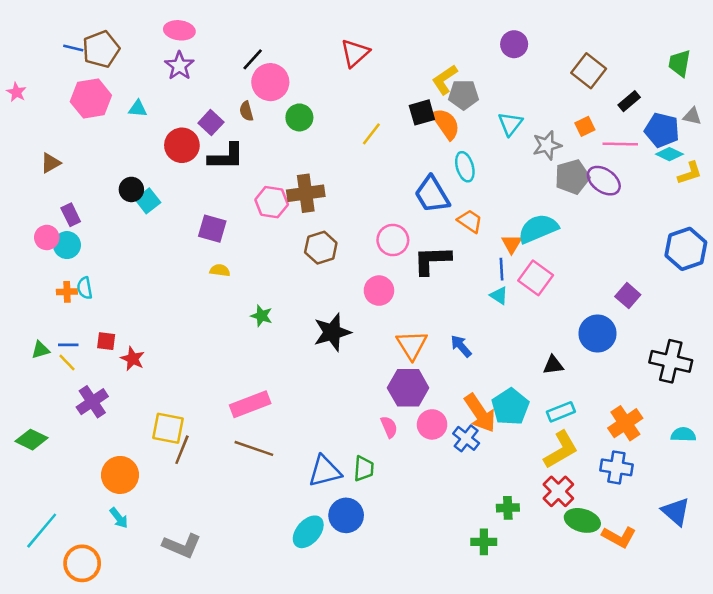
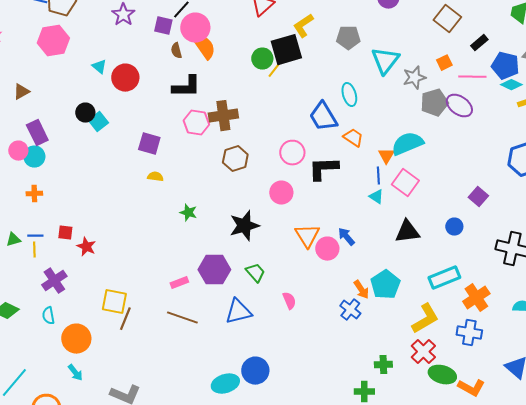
yellow L-shape: (445, 80) -> (303, 26), moved
cyan triangle: (138, 109) -> (99, 67), moved, turned 35
black square: (422, 112) -> (286, 50), moved, size x1.5
green circle: (299, 117) -> (262, 59), moved
purple square: (211, 123) -> (163, 26), moved, turned -30
orange semicircle: (446, 124) -> (204, 47), moved
cyan triangle: (510, 124) -> (385, 61), size x1.4
black L-shape: (226, 157) -> (186, 87), moved
purple rectangle: (71, 215) -> (37, 133), size x1.4
cyan semicircle: (85, 288) -> (48, 316), moved
blue circle: (597, 333) -> (454, 227), size x0.6
yellow line: (67, 363) -> (34, 250), turned 42
black triangle: (553, 365) -> (407, 232), moved, size x1.5
purple hexagon: (408, 388) -> (214, 270), moved
pink rectangle: (250, 404) -> (179, 283), size x0.6
cyan rectangle: (561, 412) -> (444, 278), moved, size x1.4
orange arrow: (480, 413) -> (361, 290), size x0.6
pink circle: (432, 424) -> (327, 249), moved
green trapezoid: (364, 469) -> (255, 273), moved, turned -45
blue triangle: (325, 471) -> (238, 312), moved
cyan ellipse: (308, 532) -> (225, 384), turned 32

